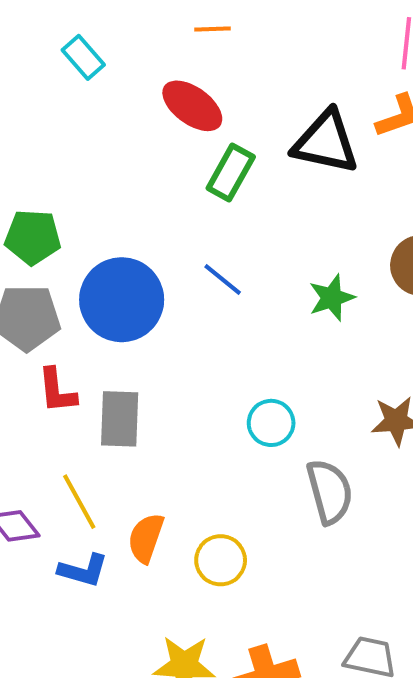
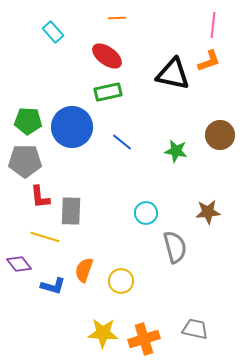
green rectangle: (231, 172) -> (108, 92), moved, turned 48
green star: (332, 298) -> (176, 151), turned 30
blue circle: (122, 300) -> (72, 127), moved
yellow line: (79, 502) -> (45, 237), moved, turned -44

